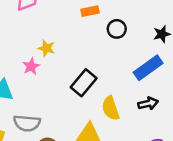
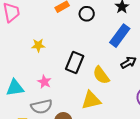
pink star: (31, 66) -> (44, 82), moved

